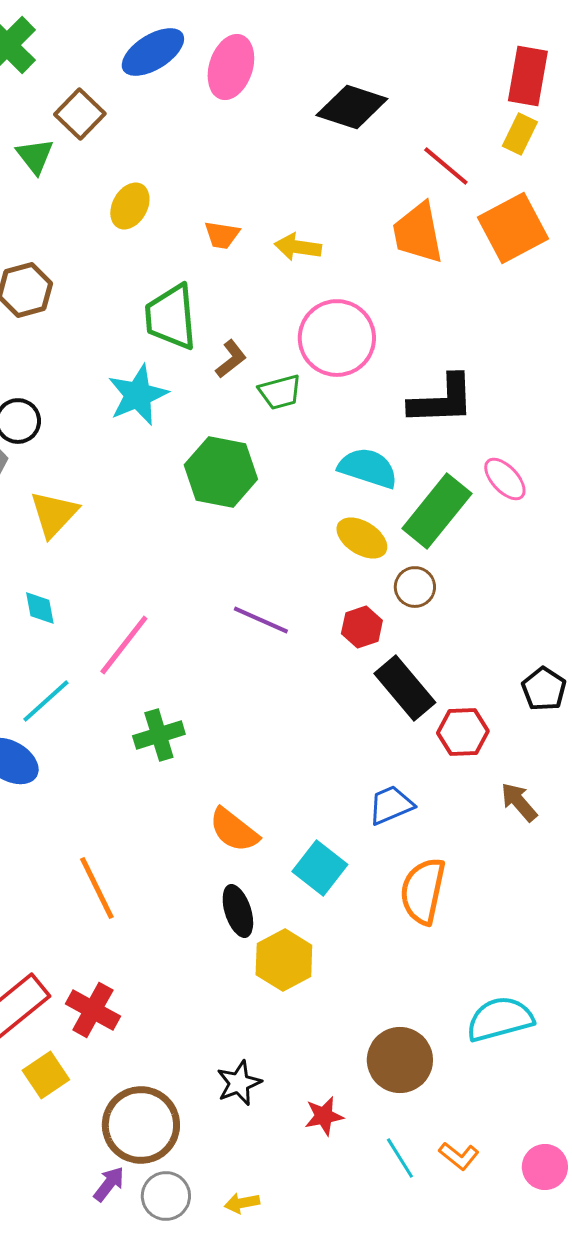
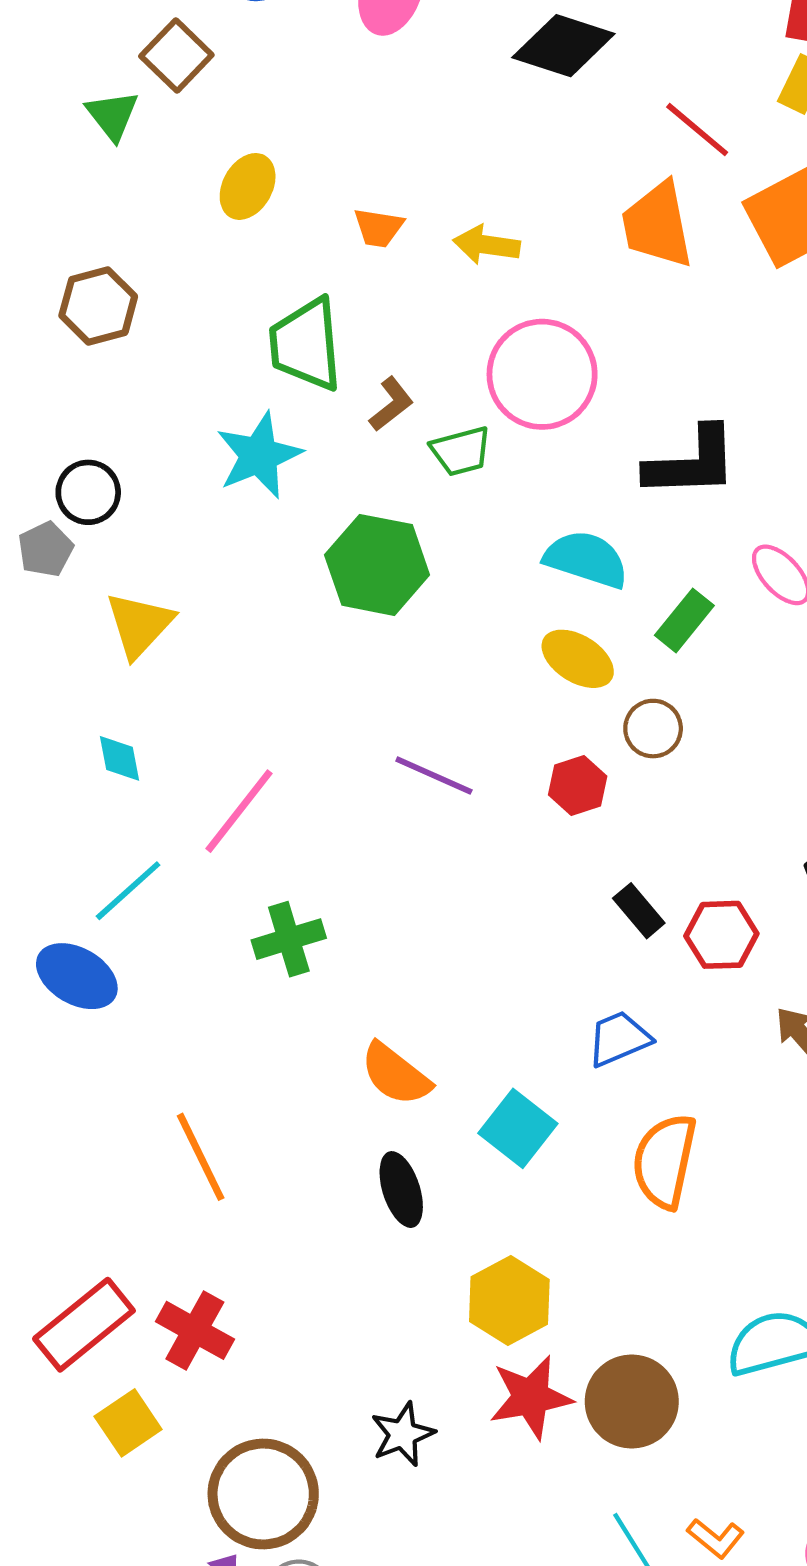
green rectangle: (437, 511) -> (684, 620), size x0.6
black rectangle: (405, 688) -> (639, 911), moved, size x0.6
yellow hexagon: (284, 960) -> (509, 1301), moved
red star: (324, 1116) -> (531, 1397), moved, size x1.5

